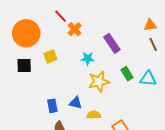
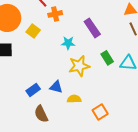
orange cross: (75, 29) -> (55, 14), turned 32
yellow square: (50, 56) -> (33, 31), moved, turned -32
blue rectangle: (52, 106) -> (33, 90), turned 64

